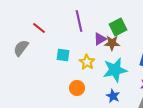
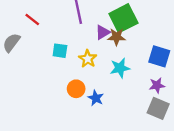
green square: (118, 27) -> (123, 18), size x1.4
cyan star: (115, 70) -> (120, 68), size x0.7
blue star: (113, 96) -> (96, 98), moved

